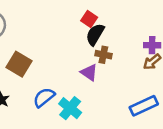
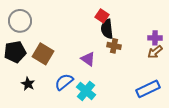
black semicircle: (95, 34) -> (107, 29), turned -36
purple triangle: (89, 72) -> (88, 59), moved

